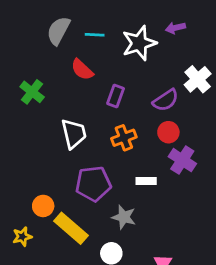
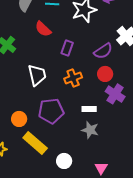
orange circle: (43, 206) -> (19, 119), moved
gray star: (124, 217) -> (90, 130), moved

